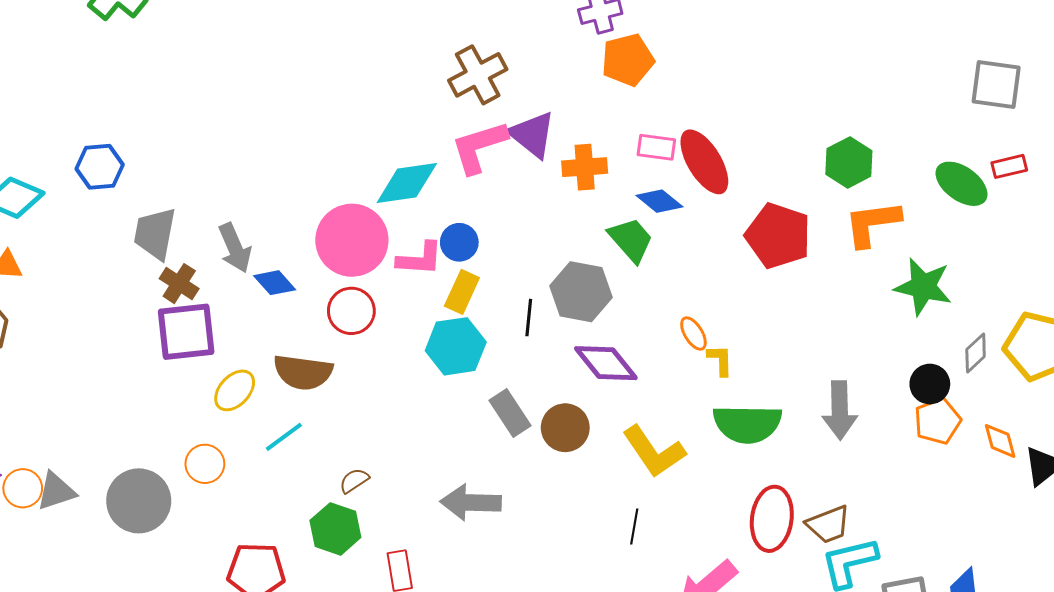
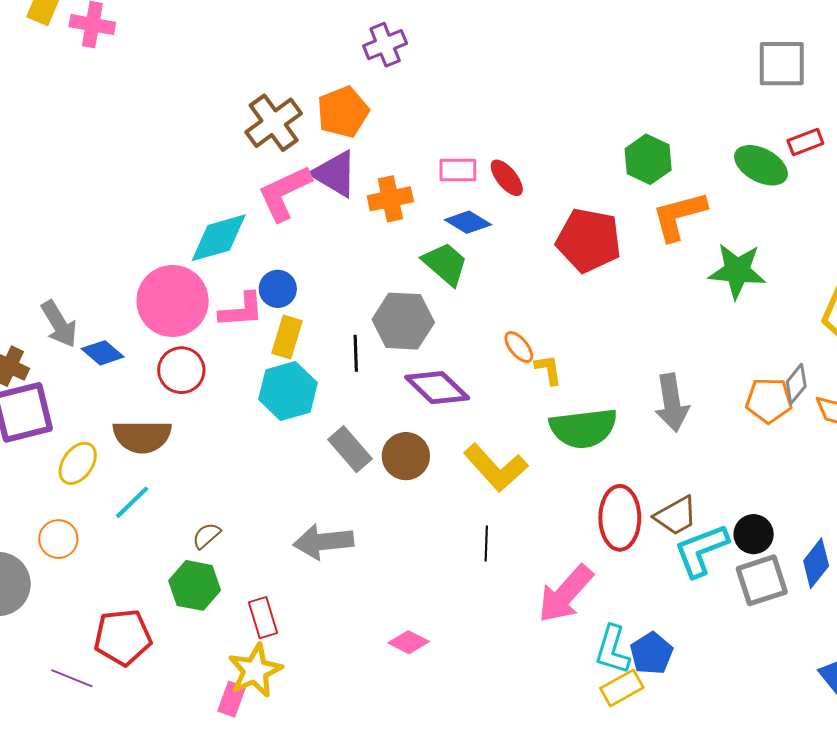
orange pentagon: (628, 60) -> (343, 112), moved
red ellipse: (704, 162) -> (507, 178), size x0.6
gray diamond: (976, 353) -> (796, 384), moved
black circle: (930, 384) -> (754, 534), moved
orange pentagon: (937, 421) -> (769, 400), turned 30

